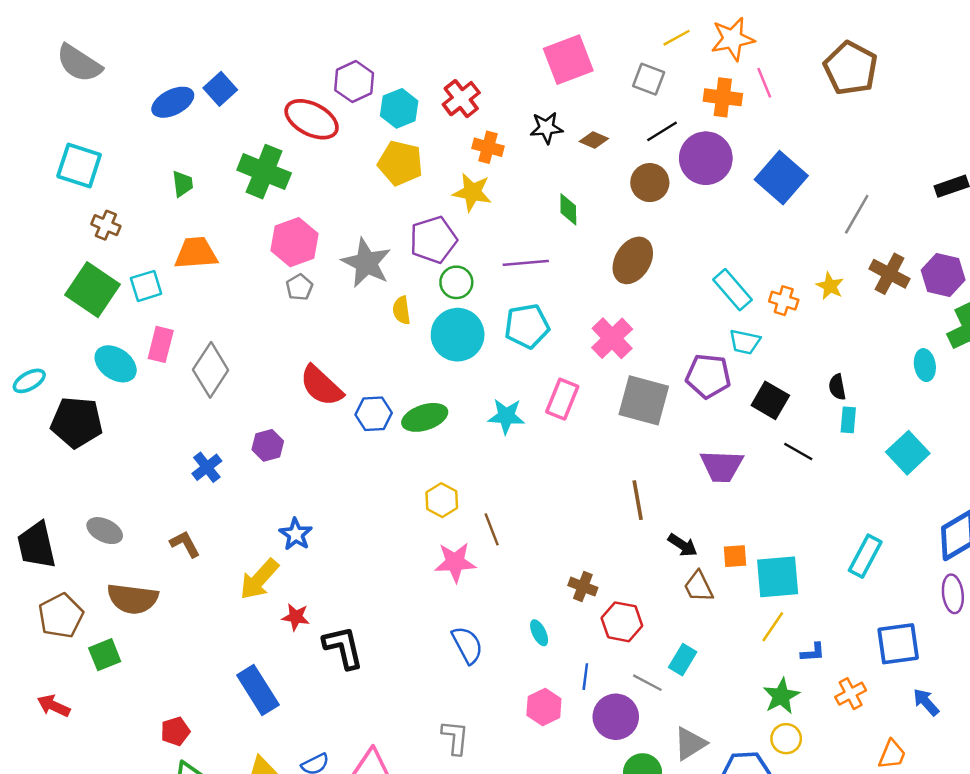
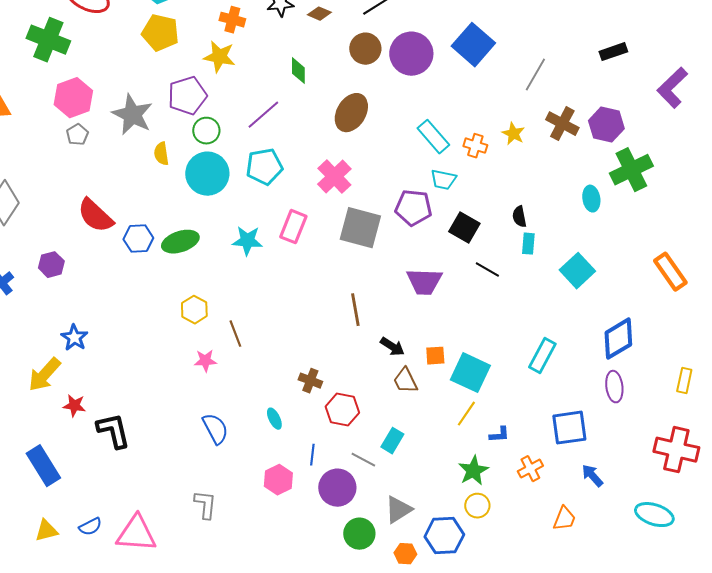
purple circle: (706, 158) -> (411, 54), moved
purple line: (526, 263) -> (263, 115), turned -36
pink star: (455, 562) -> (205, 361), size x0.7
cyan square: (778, 577) -> (470, 373), turned 30

